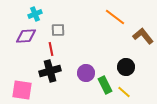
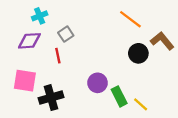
gray square: (58, 30) -> (66, 34), turned -32
black circle: (126, 67) -> (138, 53), moved
black cross: (50, 71) -> (51, 98), moved
pink square: (22, 90) -> (25, 81), moved

